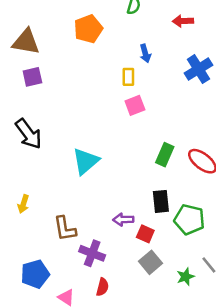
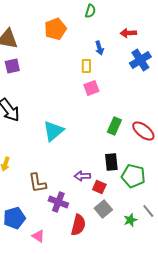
red arrow: (183, 21) -> (128, 33), moved
red semicircle: (102, 287) -> (78, 225), moved, size x1.5

